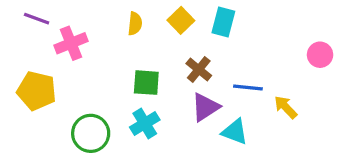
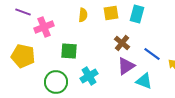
yellow square: (181, 20) -> (111, 13), turned 35
green square: (146, 83) -> (69, 51), moved
blue line: (248, 87) -> (152, 54), turned 30

